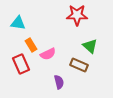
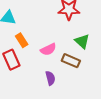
pink semicircle: (48, 54) -> (48, 49), moved

